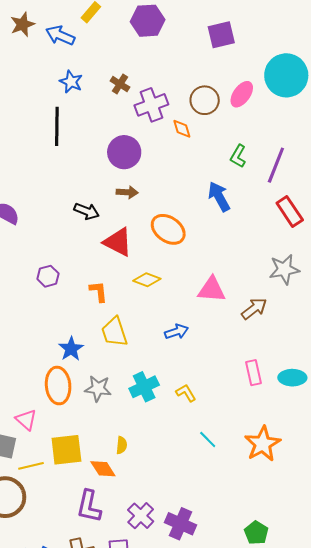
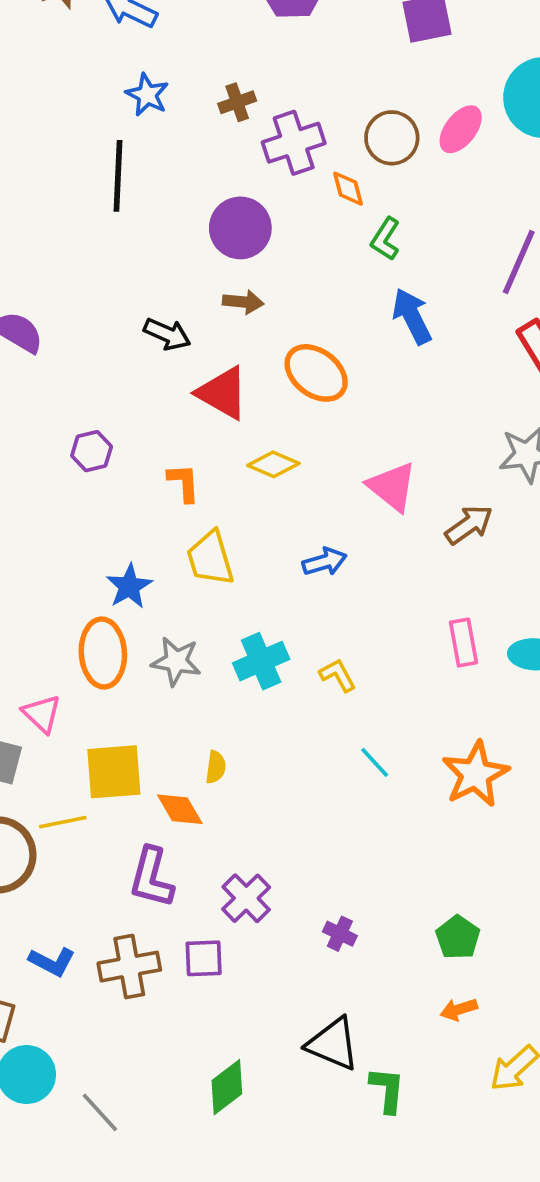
brown cross: (120, 84) -> (237, 102), turned 36
green L-shape: (238, 156) -> (385, 239), moved
pink triangle: (212, 289) -> (392, 487), turned 32
yellow line: (31, 466) -> (63, 822), moved
purple cross: (180, 524) -> (340, 934), moved, size x0.6

